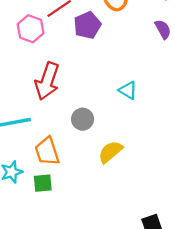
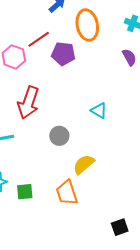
purple pentagon: (87, 25) -> (63, 54), turned 30
orange trapezoid: (47, 151) -> (67, 193), moved

